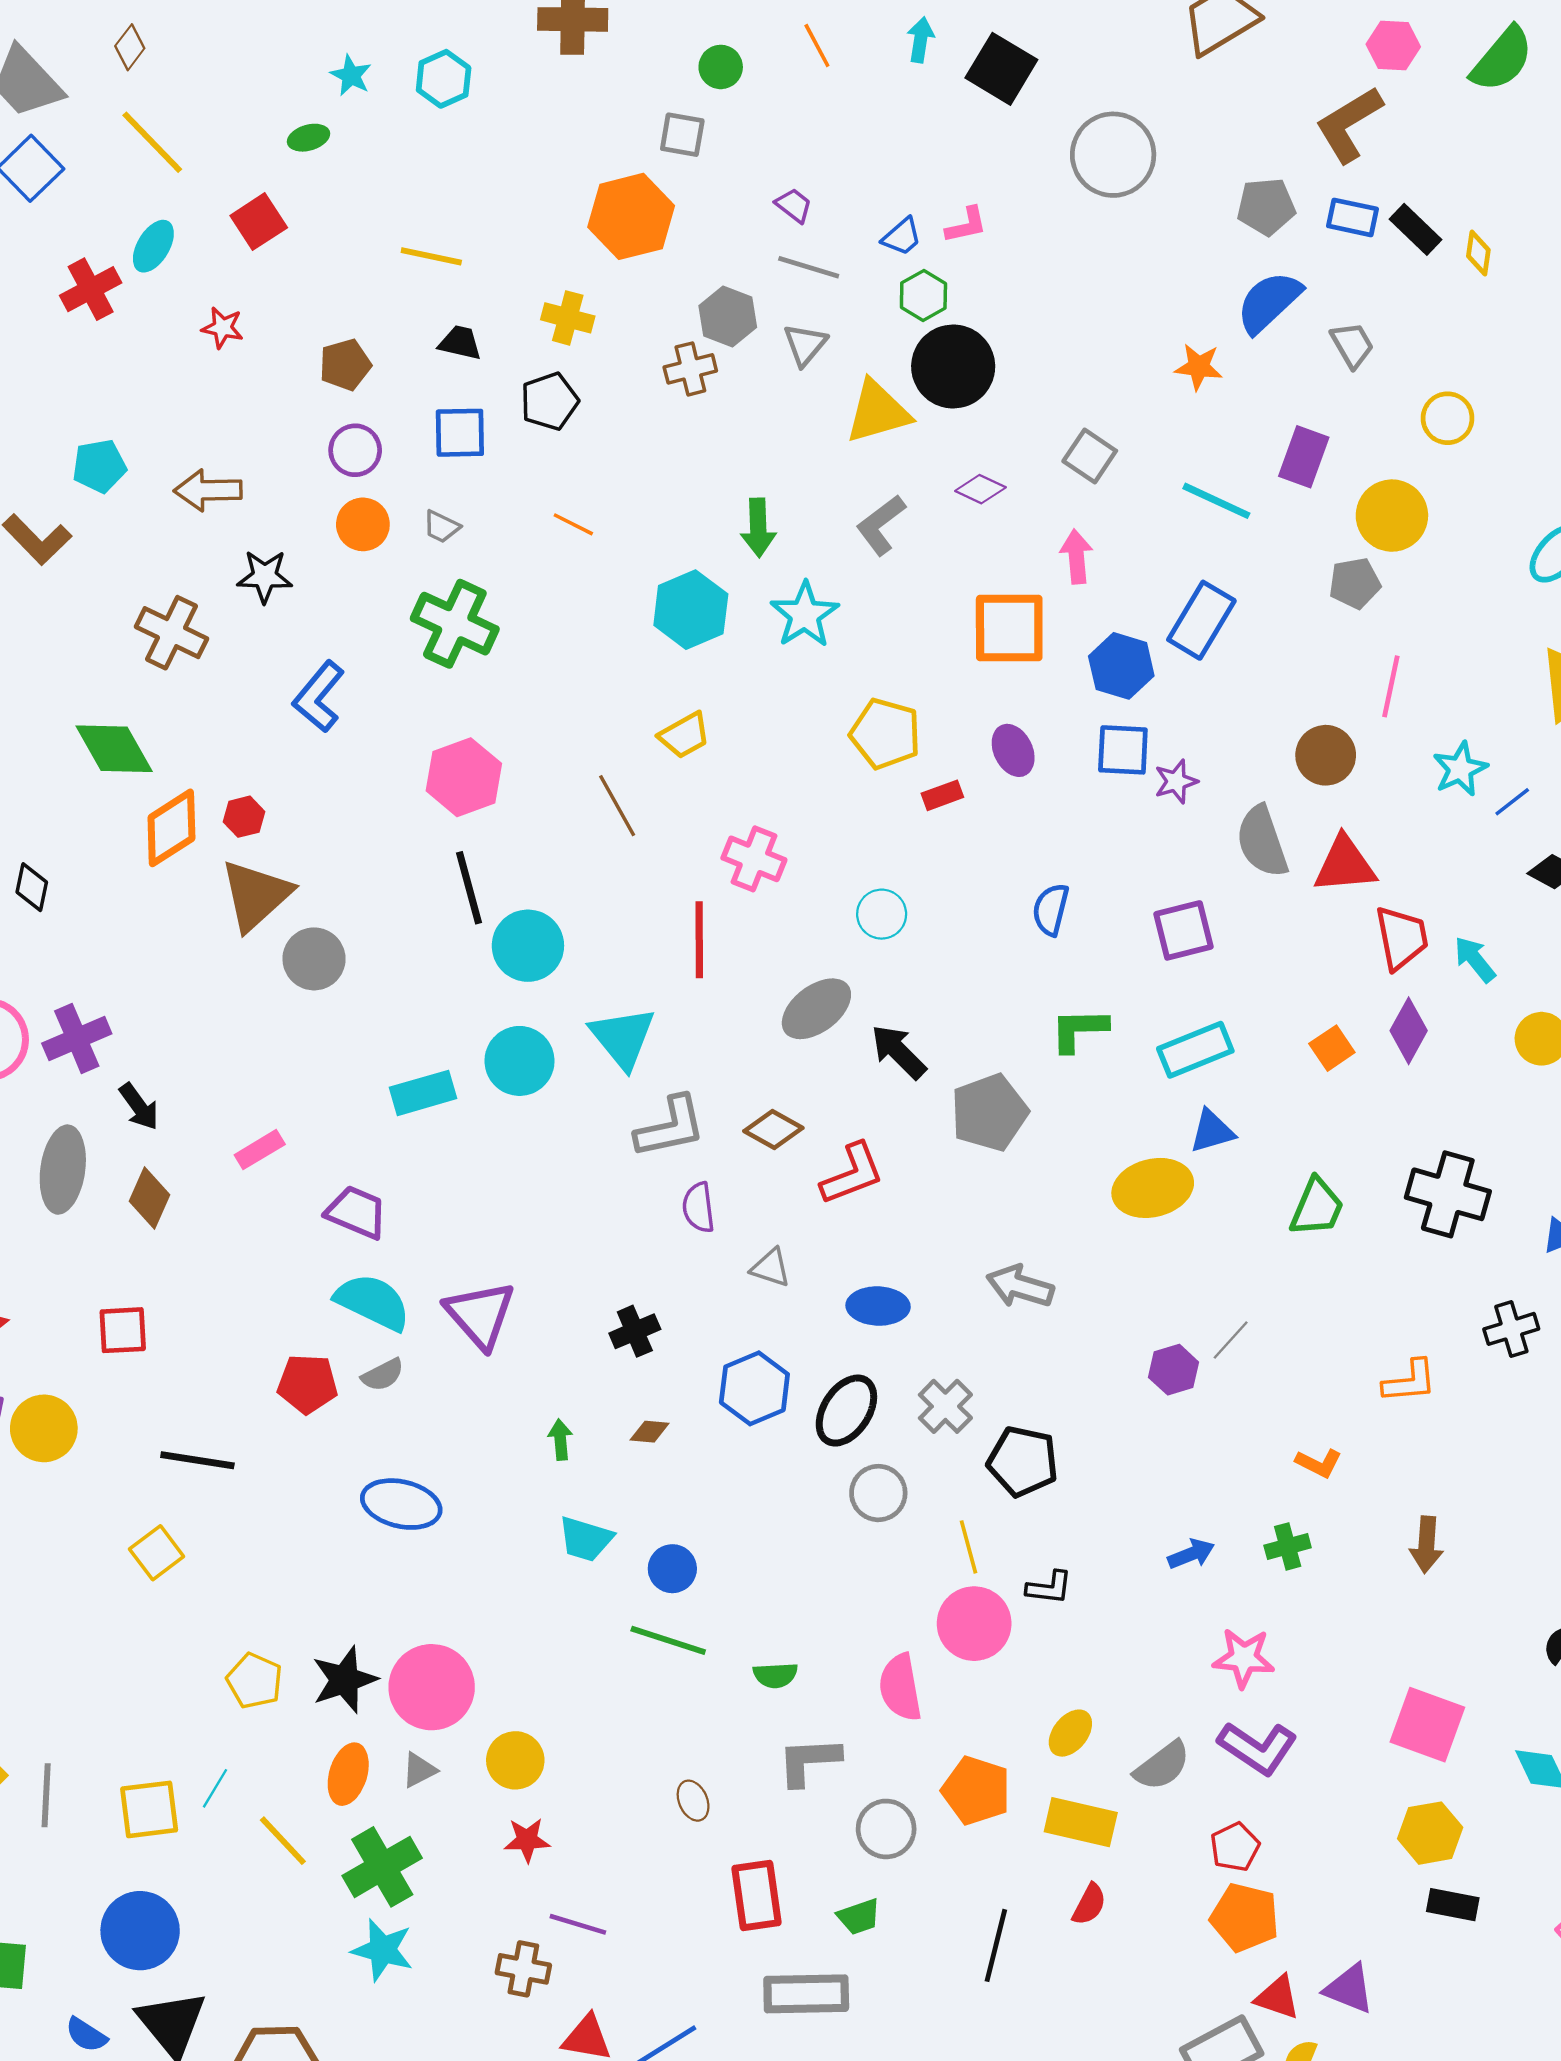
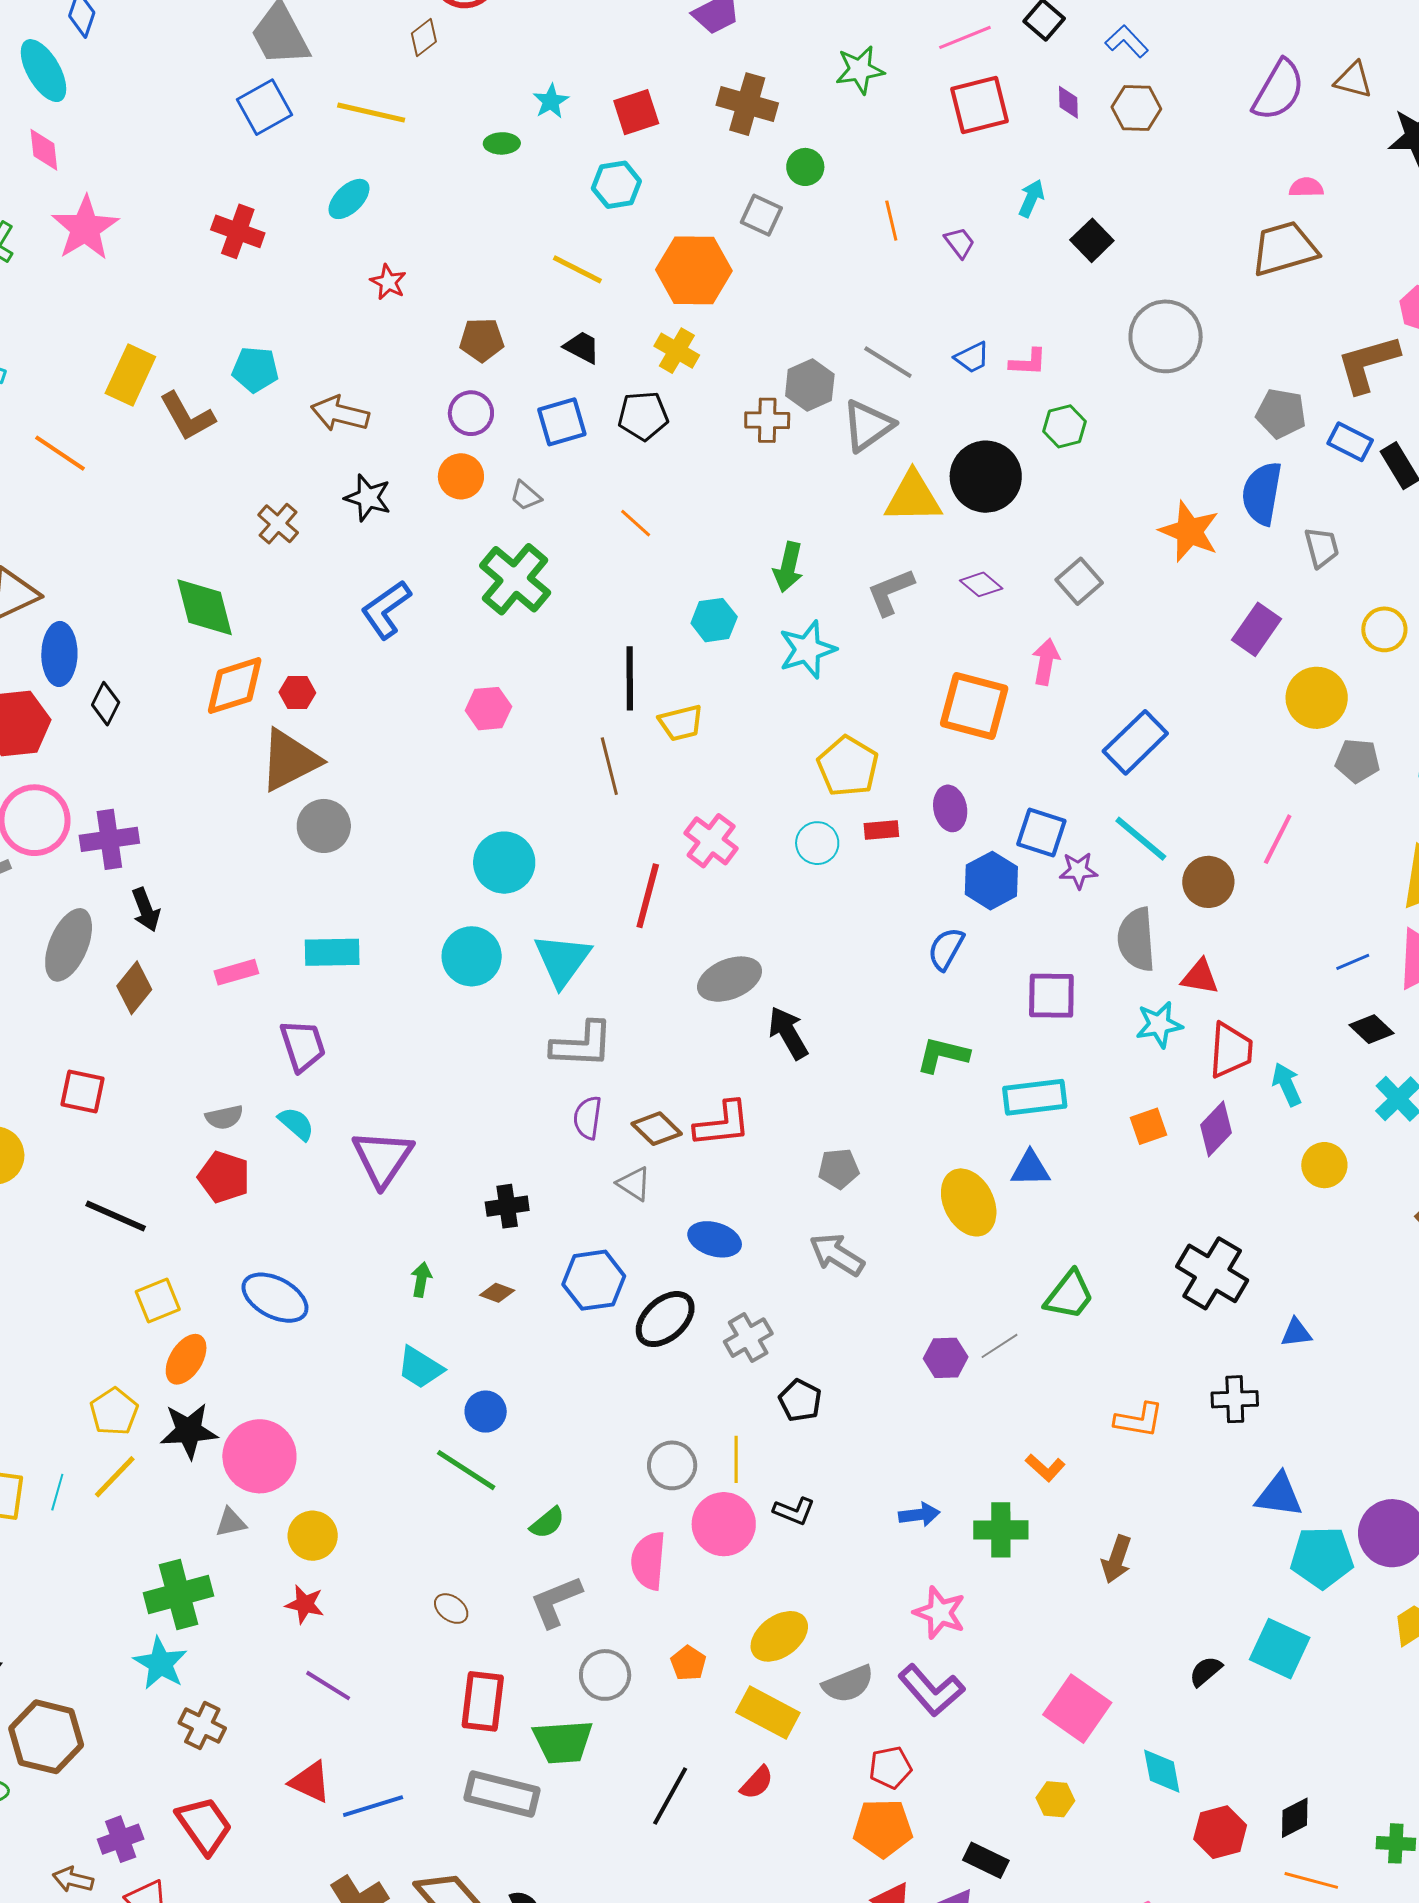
orange line: (817, 46) -> (891, 221), moved
brown diamond: (130, 47) -> (424, 37), moved
green circle: (721, 67) -> (805, 167), moved
black square: (1001, 69) -> (1092, 240), size x0.7
cyan hexagon: (444, 79) -> (616, 185), moved
gray square: (682, 135) -> (761, 215), moved
yellow line: (152, 142) -> (371, 113), turned -48
purple trapezoid: (794, 205) -> (960, 243), moved
orange hexagon: (631, 216) -> (694, 270), moved
red square: (259, 222) -> (636, 112), moved
red cross: (91, 289) -> (238, 231), moved, turned 33
green hexagon: (923, 296) -> (1065, 426), moved
blue semicircle: (1269, 302) -> (1262, 493), turned -52
gray triangle: (805, 345) -> (868, 426), size x1.4
orange star: (1199, 367) -> (1189, 531), size x1.5
blue square: (460, 433) -> (562, 422), turned -30
cyan line: (1216, 501) -> (1141, 839), moved
gray pentagon: (1355, 583) -> (1357, 761), moved
cyan hexagon: (691, 610) -> (714, 620), size x0.7
brown cross: (172, 633) -> (278, 524), size x0.7
blue hexagon: (1121, 666) -> (991, 881), moved
cyan star: (1460, 769) -> (1159, 1025), moved
pink hexagon: (464, 777) -> (488, 709), size x0.7
red triangle: (1345, 865) -> (1200, 977), size x0.7
black line: (469, 888) -> (630, 678), moved
cyan circle: (882, 914) -> (817, 843), moved
cyan rectangle: (423, 1093) -> (332, 952), moved
gray pentagon: (989, 1113) -> (839, 1169), moved, size x0.6
brown diamond: (773, 1129) -> (657, 1129), moved
yellow ellipse: (1153, 1188) -> (969, 1202), turned 62
green trapezoid: (1317, 1207) -> (1069, 1295), moved
purple trapezoid: (356, 1212) -> (303, 1046), turned 34
cyan semicircle: (373, 1302) -> (296, 1124), size x0.6
gray semicircle: (383, 1375) -> (224, 1117), moved
black pentagon: (1023, 1461) -> (800, 1400), size x0.7
gray circle: (878, 1493) -> (672, 1465), moved
green cross: (1288, 1546) -> (1001, 1530), size x1.4
yellow square: (157, 1553) -> (158, 1301), moved
green semicircle: (775, 1675) -> (547, 1523), turned -51
yellow ellipse: (1070, 1733) -> (779, 1636), size x1.4
gray L-shape: (809, 1761) -> (556, 1601), turned -34
orange ellipse: (348, 1774) -> (186, 1359), moved
cyan line: (215, 1788) -> (57, 1492), turned -30
orange pentagon: (976, 1791) -> (688, 1663), size x0.6
brown ellipse: (693, 1801) -> (451, 1609), turned -44
yellow hexagon: (1430, 1833) -> (1055, 1799), size x0.7
yellow line: (283, 1841) -> (115, 1477), moved, turned 72
black rectangle: (1453, 1905) -> (986, 1860), moved
green trapezoid: (859, 1917) -> (563, 1742), size x1.6
orange pentagon: (1245, 1917) -> (883, 1828), turned -30
brown cross: (523, 1969) -> (202, 1726), moved

